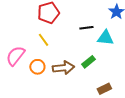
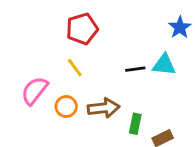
black line: (86, 28) -> (135, 69), moved
green rectangle: (88, 62) -> (135, 124), moved, turned -40

